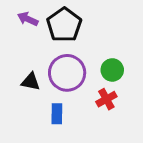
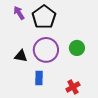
purple arrow: (28, 19) -> (19, 13), turned 32
red cross: (106, 99) -> (73, 87), moved

